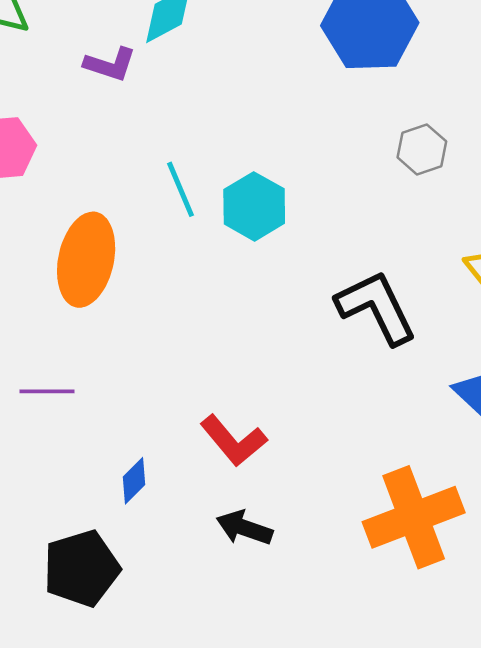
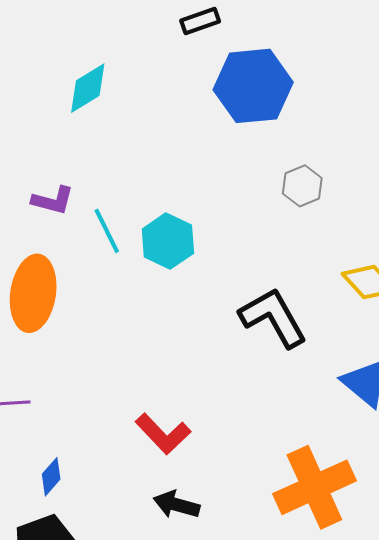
purple L-shape: (110, 64) -> (53, 200), moved
blue diamond: (134, 481) -> (51, 477), moved

